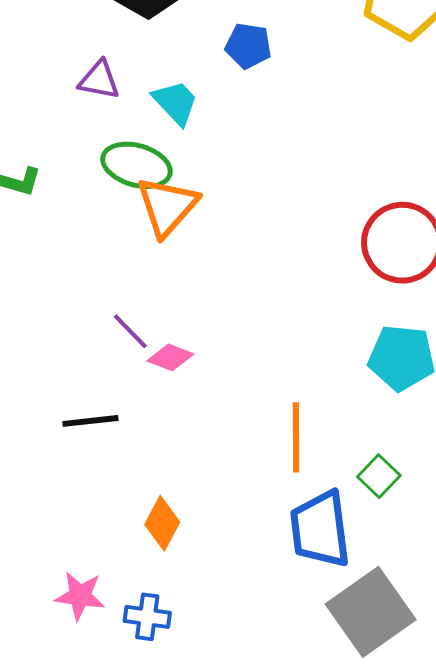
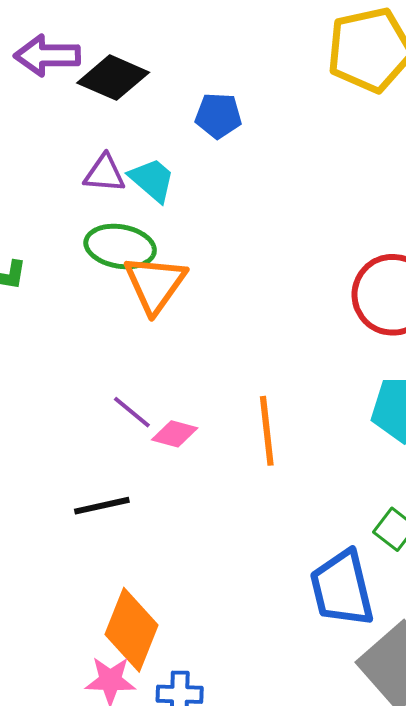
purple triangle: (99, 80) -> (104, 174), moved
orange line: (296, 437) -> (267, 431), moved
orange diamond: (162, 523) -> (132, 630), moved, size x1.5

